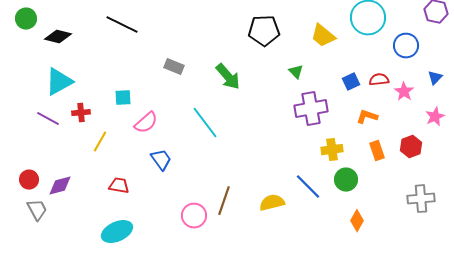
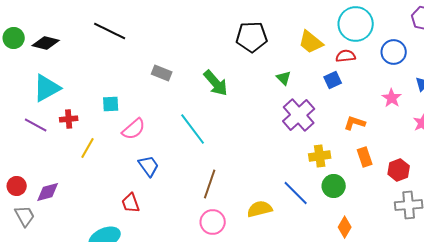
green circle: (26, 19) -> (14, 38), moved
red semicircle: (379, 80) -> (346, 56), moved
blue square: (351, 82) -> (333, 80), moved
purple cross: (311, 109) -> (299, 115), turned -32
red hexagon: (411, 147) -> (399, 170), moved
red trapezoid: (119, 186) -> (131, 203), moved, turned -120
brown line: (224, 201) -> (210, 184), moved
pink circle: (194, 216) -> (213, 222), moved

